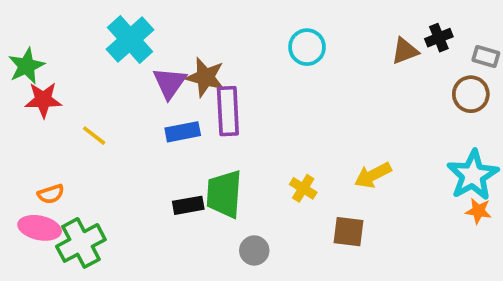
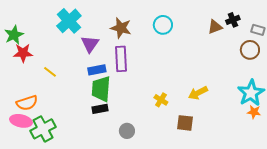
brown star: (205, 77) -> (121, 28), moved
orange semicircle: (51, 194) -> (27, 103), size x1.5
green trapezoid: (224, 194) -> (101, 89), moved
gray circle: (254, 250) -> (127, 131), moved

